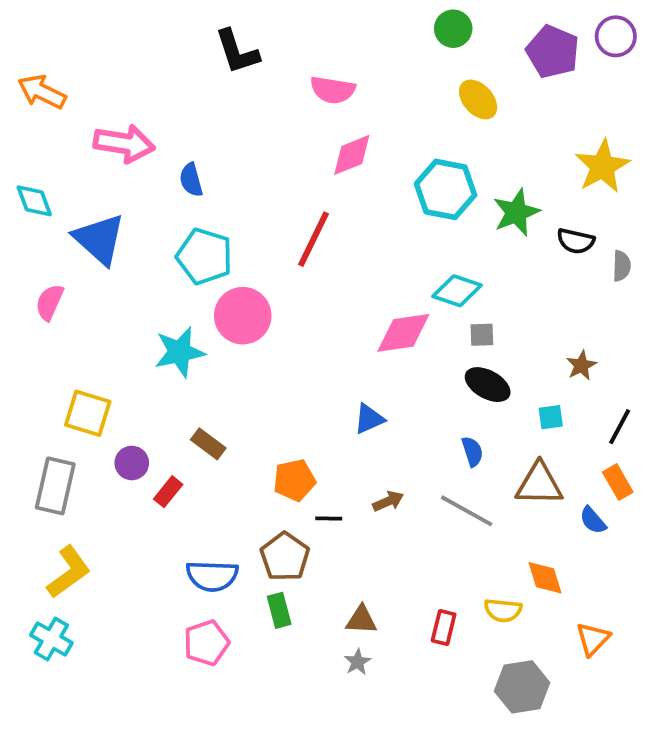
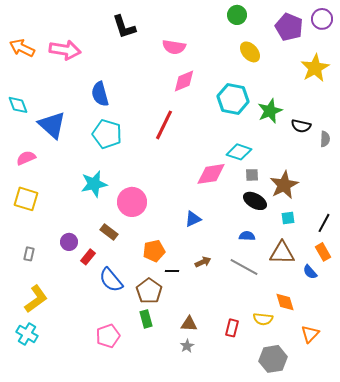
pink arrow: (124, 143) -> (65, 50), moved
yellow star: (602, 166) -> (315, 68), moved
blue semicircle: (191, 180) -> (100, 94), size x1.4
pink semicircle: (50, 302) -> (26, 158), turned 42
pink circle: (243, 316) -> (132, 202), moved
brown star: (581, 365) -> (284, 185), moved, size x1.8
yellow square: (88, 413) -> (26, 199), moved
blue semicircle: (472, 451) -> (247, 236), turned -70
gray rectangle: (55, 486) -> (29, 254), size x0.5
blue semicircle: (212, 576) -> (111, 280), moved, turned 48

